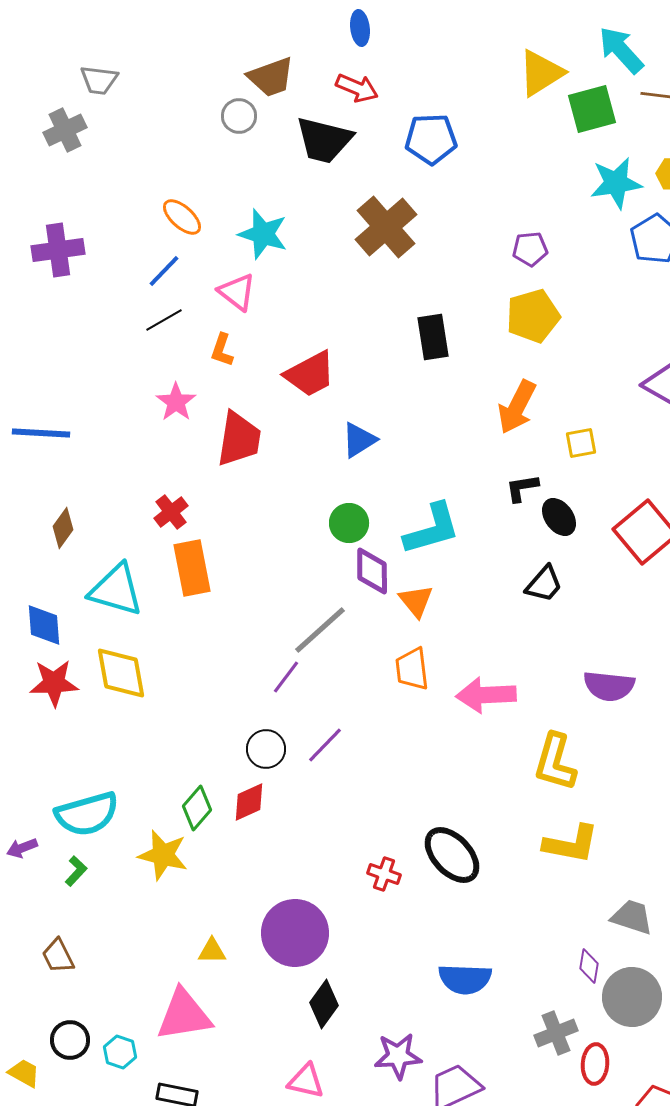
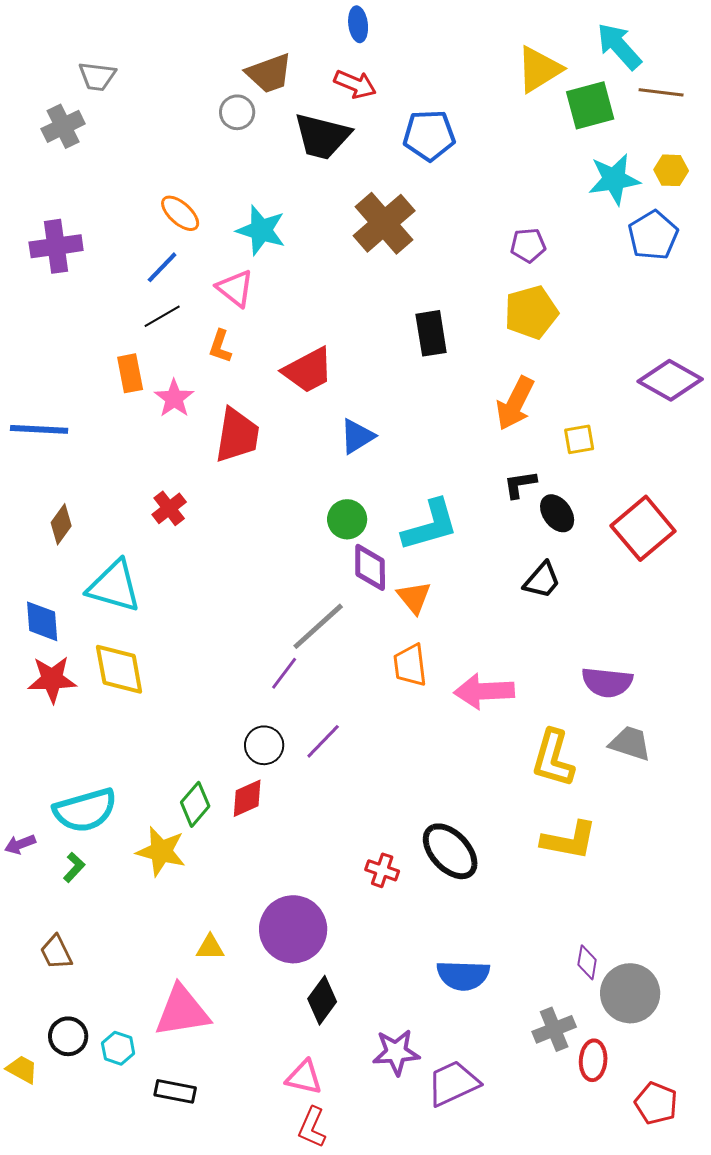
orange rectangle: (192, 568) -> (130, 373), moved, size x0.7
gray trapezoid: (632, 917) -> (630, 743), moved

